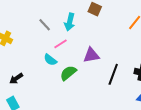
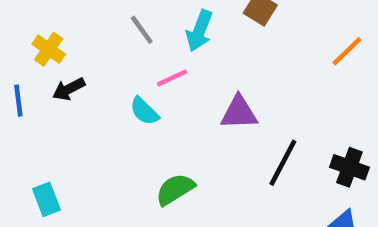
green semicircle: (68, 73) -> (175, 189), moved
black arrow: (16, 78) -> (69, 89), moved

